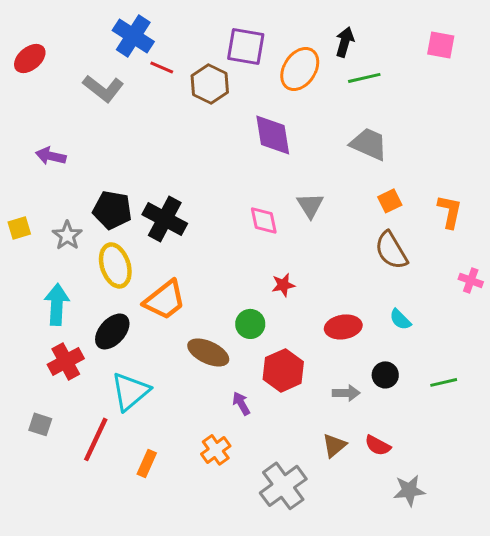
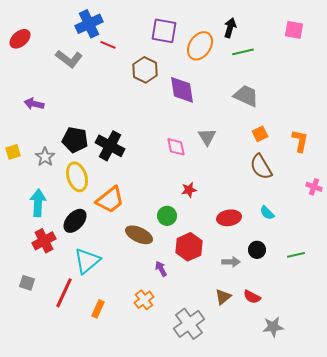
blue cross: (133, 36) -> (89, 24), turned 32
brown hexagon: (210, 84) -> (145, 70), moved

